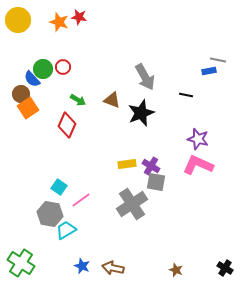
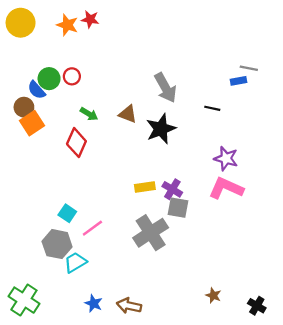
brown star: (176, 270) -> (213, 295), moved

